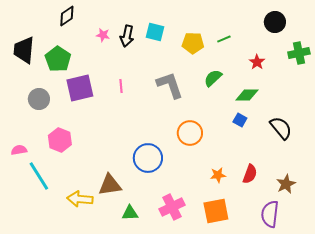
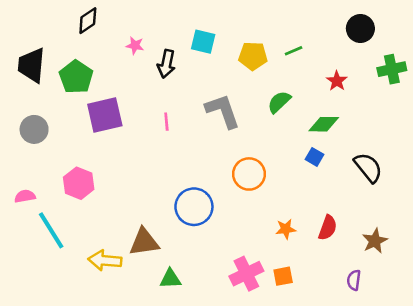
black arrow: (127, 36) -> (166, 64), moved
pink line: (121, 86) -> (166, 122), moved
gray circle: (39, 99) -> (34, 129), moved
pink cross: (172, 207) -> (246, 274), moved
orange square: (216, 211) -> (283, 276), size x0.6
purple semicircle: (270, 214) -> (354, 280), size x0.6

